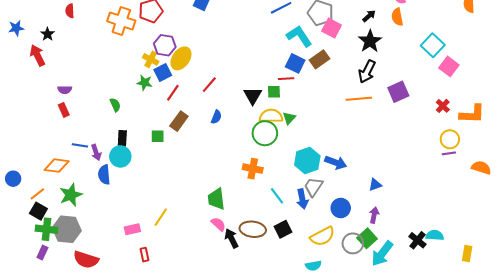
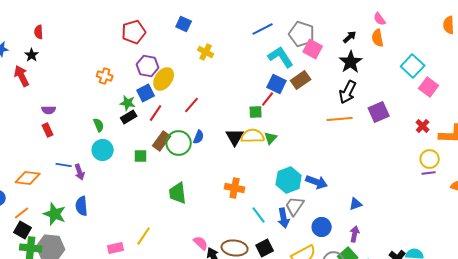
red semicircle: (70, 11) -> (39, 32), moved
orange cross: (121, 21) -> (105, 76), moved, size x0.6
yellow cross: (151, 59) -> (206, 52), moved
red line: (286, 79) -> (268, 99), turned -49
black triangle: (253, 96) -> (235, 137), moved
green circle: (265, 133) -> (179, 143), moved
black rectangle: (122, 138) -> (129, 117), moved, turned 56
cyan circle: (120, 156) -> (103, 150), moved
orange diamond: (57, 166) -> (28, 178), moved
blue semicircle: (104, 175) -> (82, 206), moved
green star: (71, 195) -> (55, 214), turned -30
green trapezoid: (216, 199) -> (178, 193), moved

